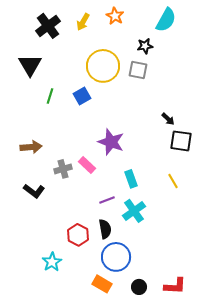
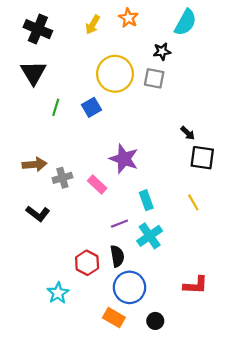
black cross: (48, 26) -> (38, 29), moved, turned -30
gray cross: (63, 169) -> (62, 178), moved
red L-shape: (175, 286) -> (196, 285), moved

